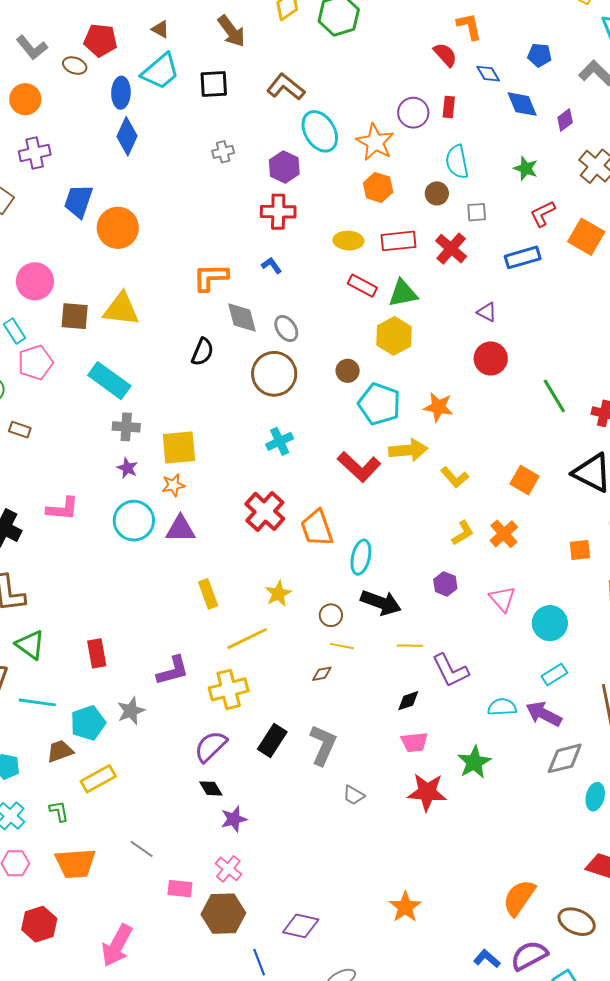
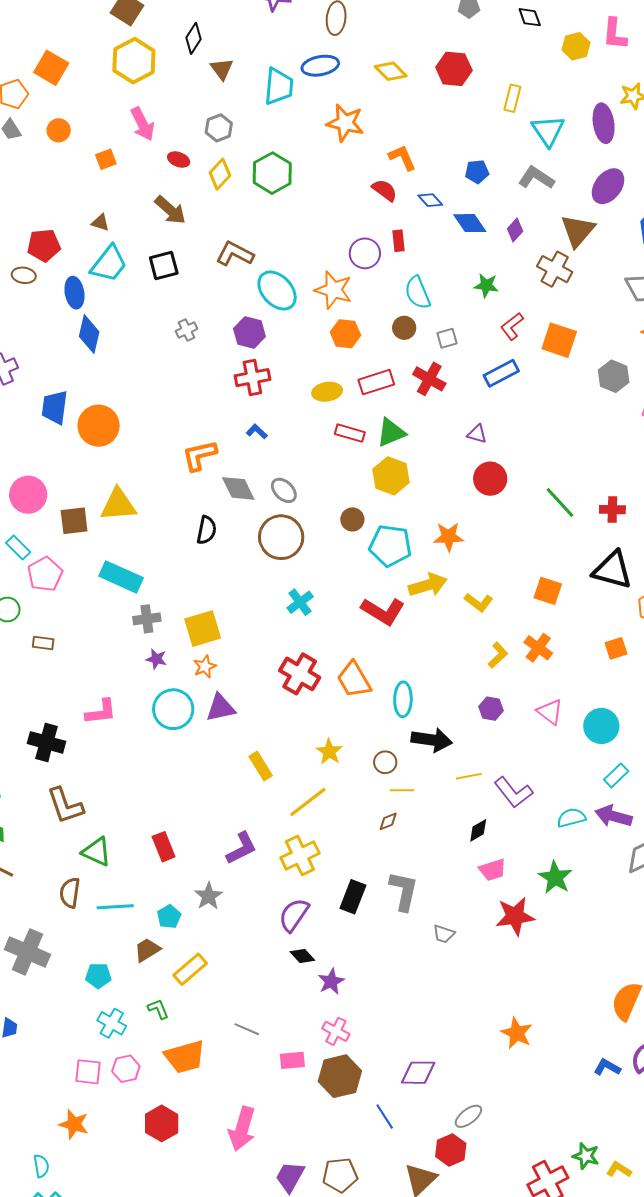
cyan pentagon: (88, 723) -> (169, 917), size x0.7

